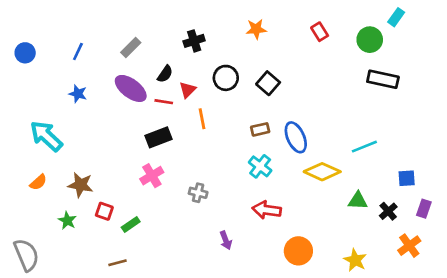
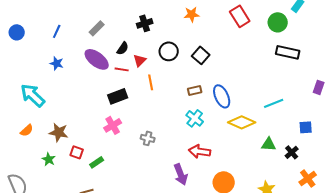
red rectangle: (320, 32) -> (240, 16), size x1.5
purple rectangle: (424, 209) -> (319, 87), moved
purple arrow: (226, 240) -> (181, 174), moved, size x1.5

